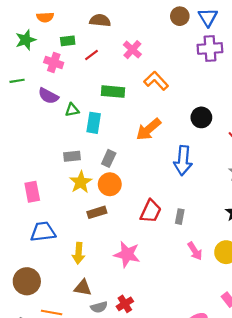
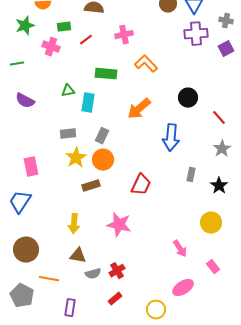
pink cross: (132, 50) -> (124, 35), turned 36
purple semicircle: (48, 96) -> (25, 101), moved
gray rectangle: (180, 217) -> (191, 175), moved
blue trapezoid: (43, 232) -> (20, 202), moved, turned -50
pink arrow: (195, 251) -> (180, 249), moved

